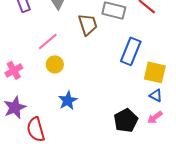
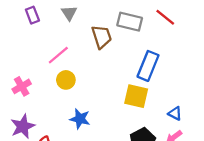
yellow square: (155, 72) -> (136, 96), moved
blue star: (68, 100) -> (80, 119), turned -30

